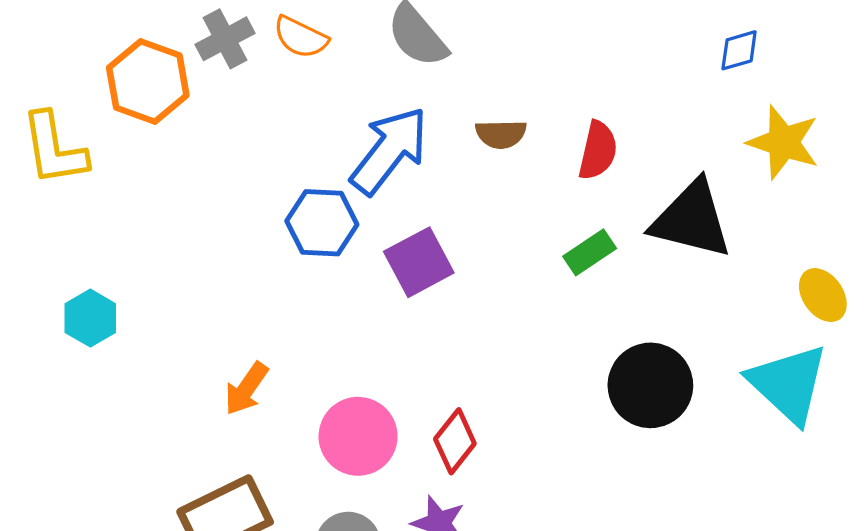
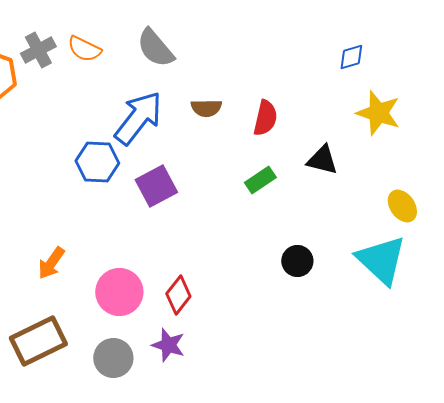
black triangle: (691, 219) -> (322, 160), size x0.6
black circle: (650, 385) -> (297, 261), size x0.6

